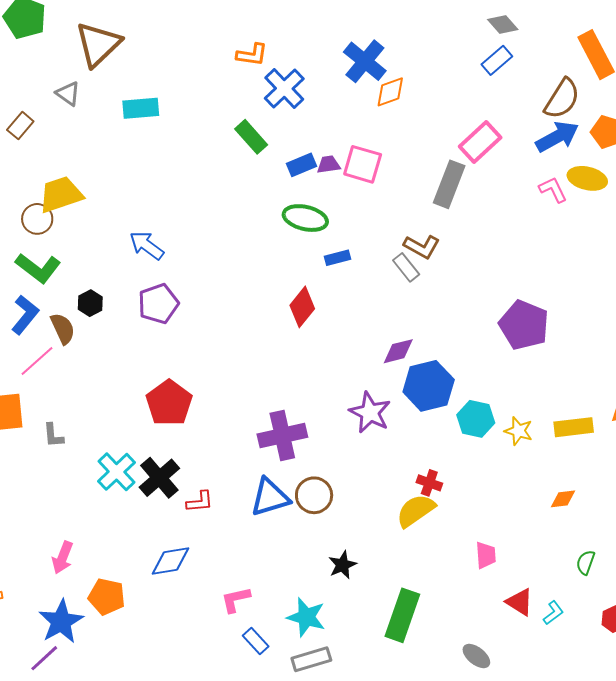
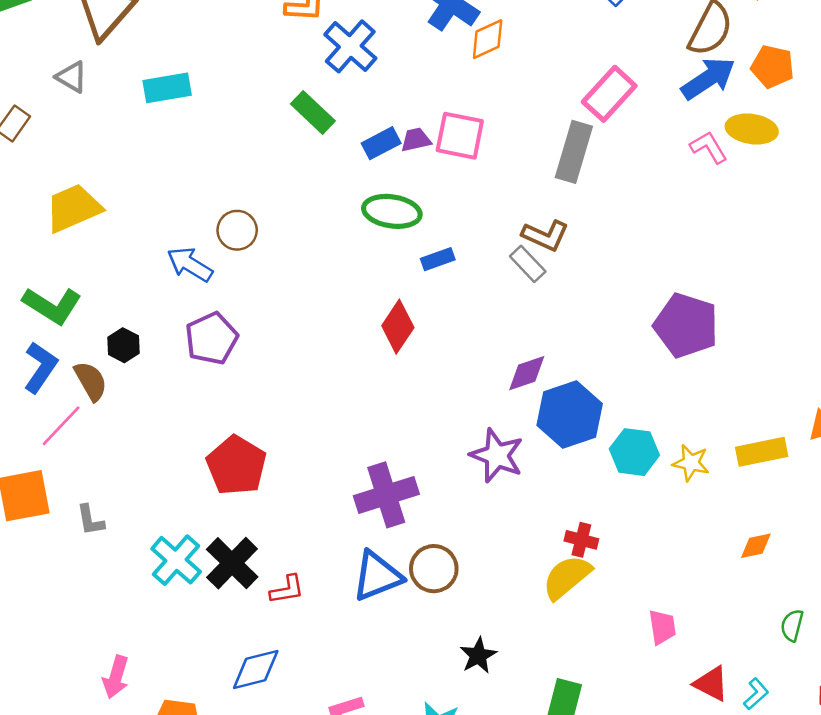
brown circle: (37, 219) -> (237, 230), moved

